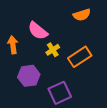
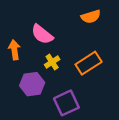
yellow cross: (53, 50) -> (52, 62), moved

